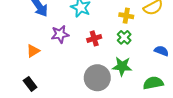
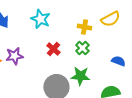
purple star: (60, 34) -> (14, 56), moved
red cross: (94, 38) -> (53, 49), turned -32

